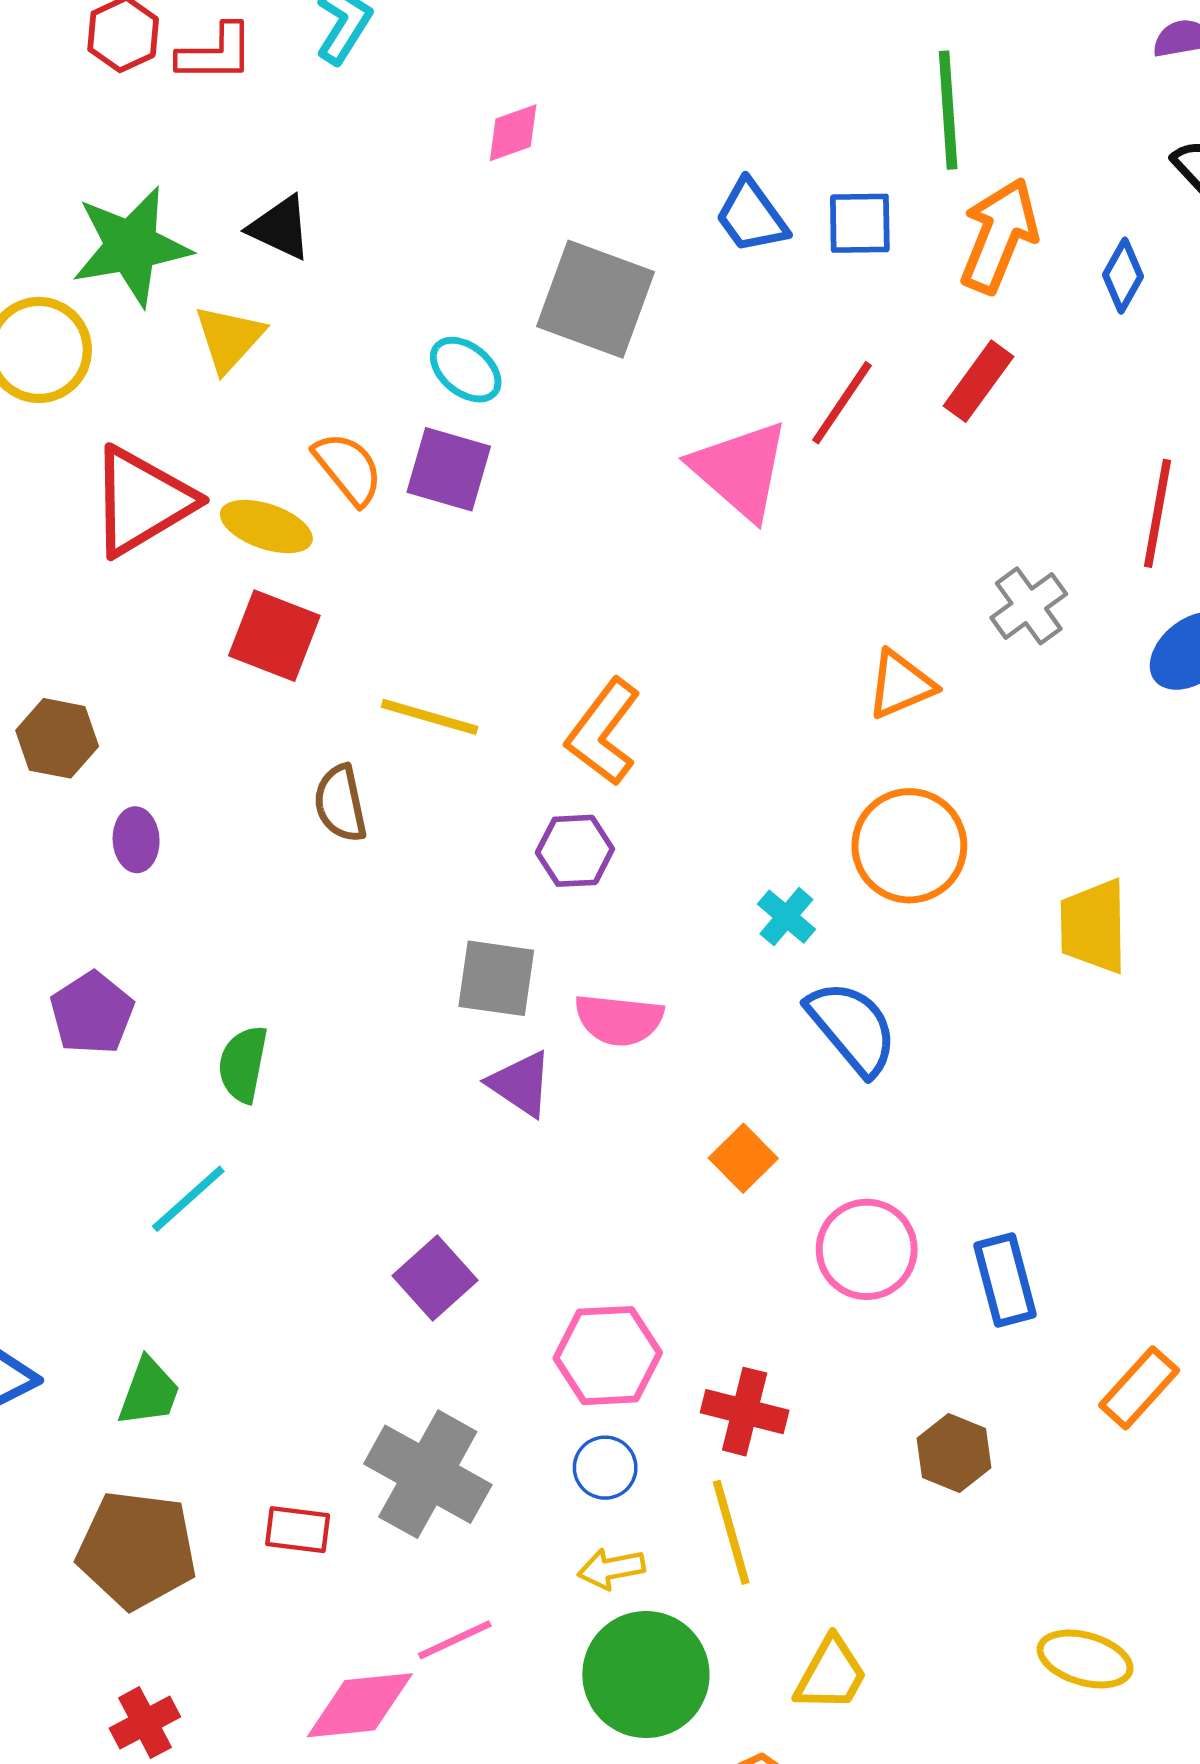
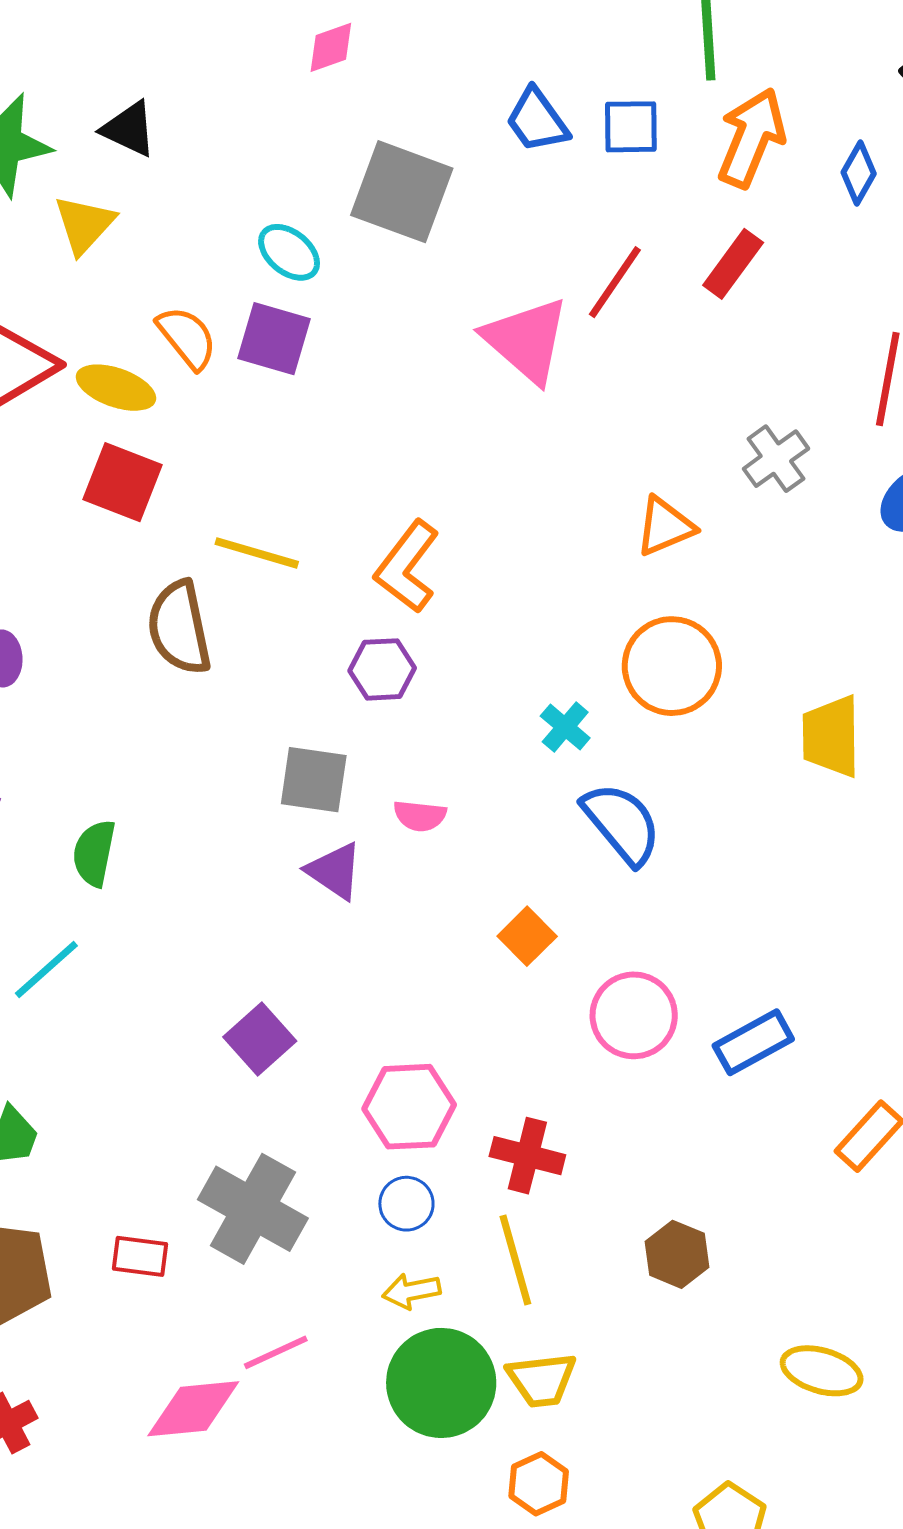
brown semicircle: (340, 803) -> (179, 628), size x1.4
pink semicircle: (619, 1020) -> (420, 816), size x0.7
blue rectangle: (1005, 1280) -> (753, 1042), turned 76
brown hexagon: (954, 1453) -> (677, 1254), moved
yellow trapezoid: (831, 1674) -> (542, 1380), moved, turned 54

